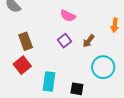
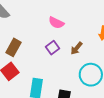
brown rectangle: (26, 41) -> (14, 47), turned 48

